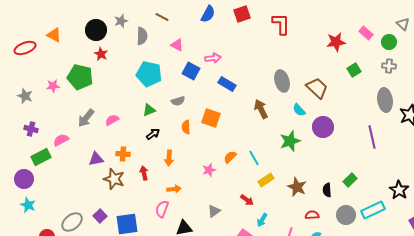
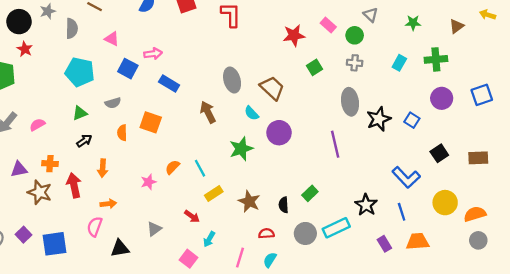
red arrow: (144, 173) -> (74, 185), size x1.5

